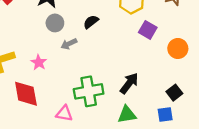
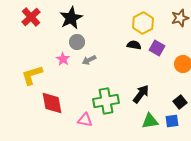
black semicircle: (91, 22) -> (134, 45), moved, turned 48
pink star: (39, 62) -> (63, 59), moved
green triangle: (127, 115) -> (150, 121), moved

